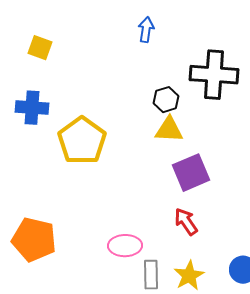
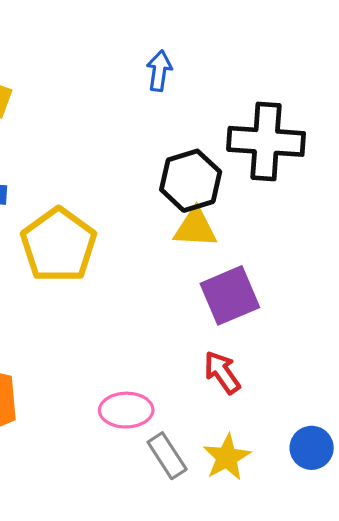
black hexagon: (166, 100) -> (191, 181), size x1.5
gray rectangle: (151, 275) -> (167, 456), turned -32

